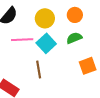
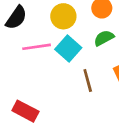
brown line: (39, 69) -> (88, 81), moved

